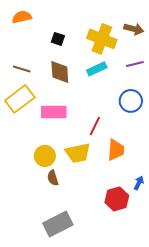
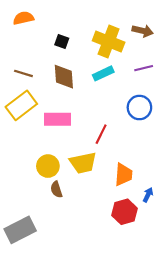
orange trapezoid: (116, 150) -> (123, 175), moved
gray rectangle: (58, 224) -> (20, 230), moved

